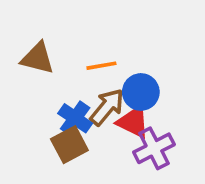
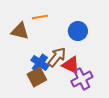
orange line: (101, 66) -> (40, 17), moved
blue circle: (141, 92) -> (78, 31), moved

